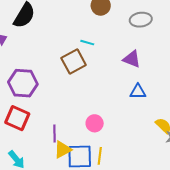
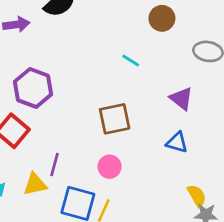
brown square: (74, 61) -> (115, 119), moved
yellow triangle: (63, 150) -> (35, 184), moved

